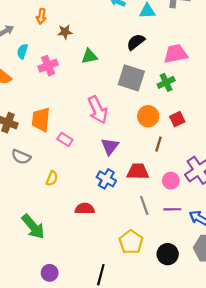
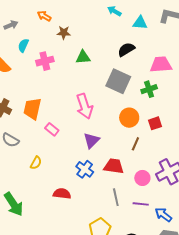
orange arrow: (41, 16) -> (44, 16), turned 104

